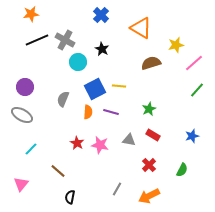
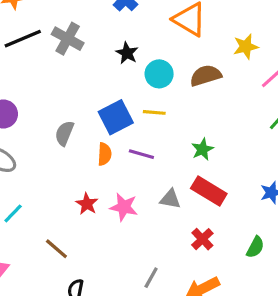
cyan circle: (78, 62) -> (159, 74), moved
red rectangle: (153, 135) -> (209, 191), size x1.5

